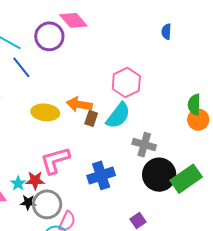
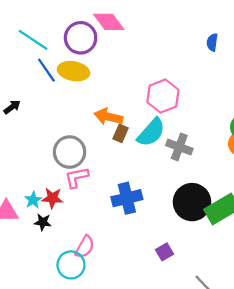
yellow ellipse: (45, 112) -> (73, 71), moved
gray cross: (144, 145) -> (179, 147), moved
pink L-shape: (55, 160) -> (77, 177), size x0.7
gray circle: (47, 204) -> (70, 152), moved

